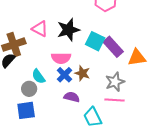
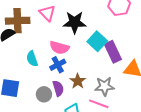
brown star: (82, 73) -> (78, 81), moved
gray circle: (29, 89) -> (44, 94), moved
purple semicircle: (72, 97) -> (58, 88), turned 42

